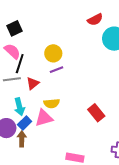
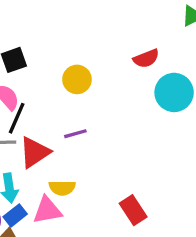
yellow circle: (53, 53) -> (77, 79), moved
red triangle: (33, 83) -> (35, 152), size x1.5

